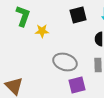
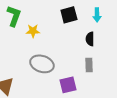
gray ellipse: (65, 62) -> (42, 64), moved

